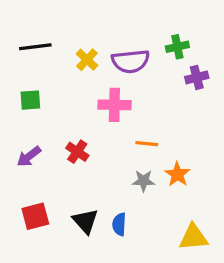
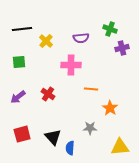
green cross: (177, 47) -> (110, 29), turned 32
yellow cross: (87, 60) -> (46, 41), moved
purple semicircle: (131, 61) -> (81, 38), size x0.7
gray star: (143, 181) -> (90, 128), moved
blue semicircle: (119, 224) -> (70, 148), moved

